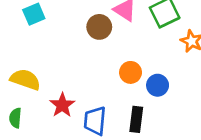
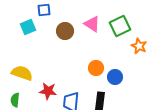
brown circle: (99, 27) -> (65, 31), moved
red star: (62, 105) -> (48, 91), turned -30

